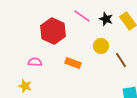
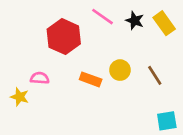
yellow circle: (101, 46) -> (120, 70), moved
yellow star: (25, 86) -> (20, 97), moved

